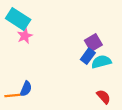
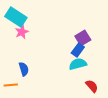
cyan semicircle: (101, 62) -> (78, 64), moved
blue semicircle: (26, 89) -> (24, 69), moved, turned -40

